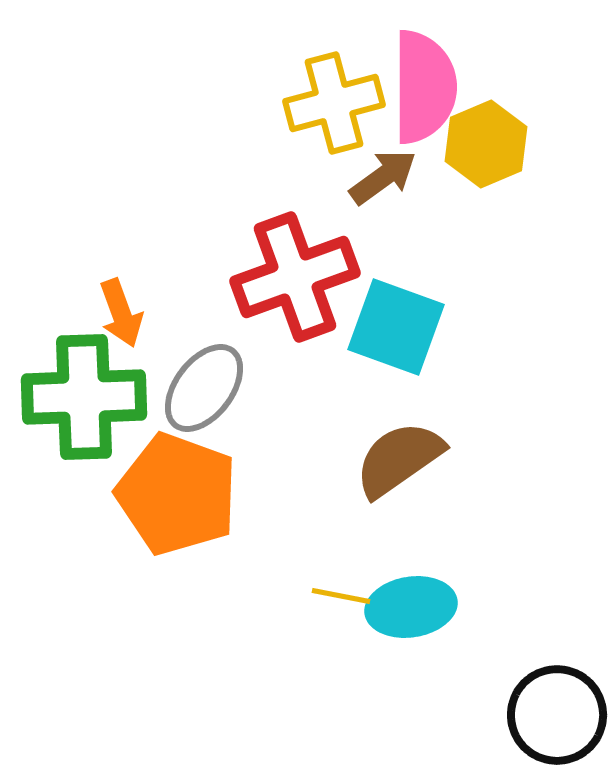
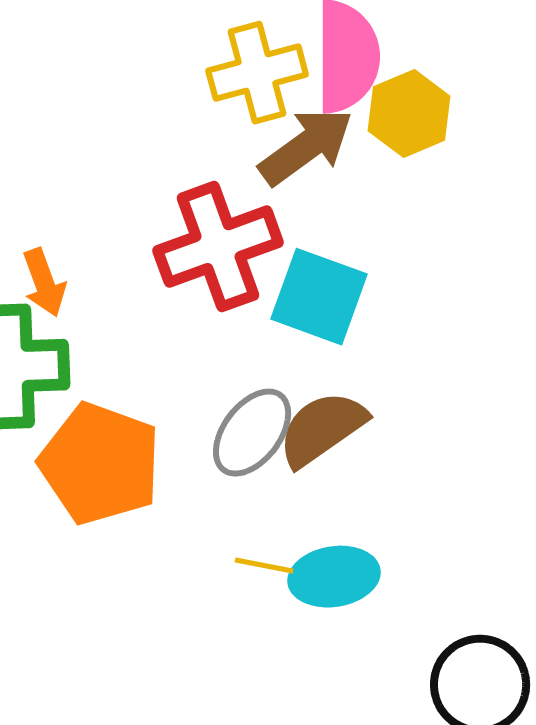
brown arrow: (383, 177) -> (306, 147), size x1.4
gray ellipse: (204, 388) -> (252, 433), moved

